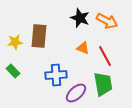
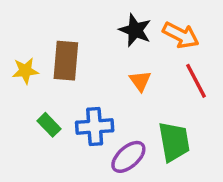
orange triangle: (83, 48) -> (140, 81), turned 32
red line: (105, 56) -> (196, 81), moved
green rectangle: (13, 71) -> (49, 125), moved

